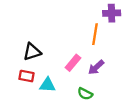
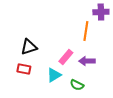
purple arrow: (96, 67) -> (87, 61), turned 42
cyan triangle: (47, 85) -> (54, 75), moved, turned -35

